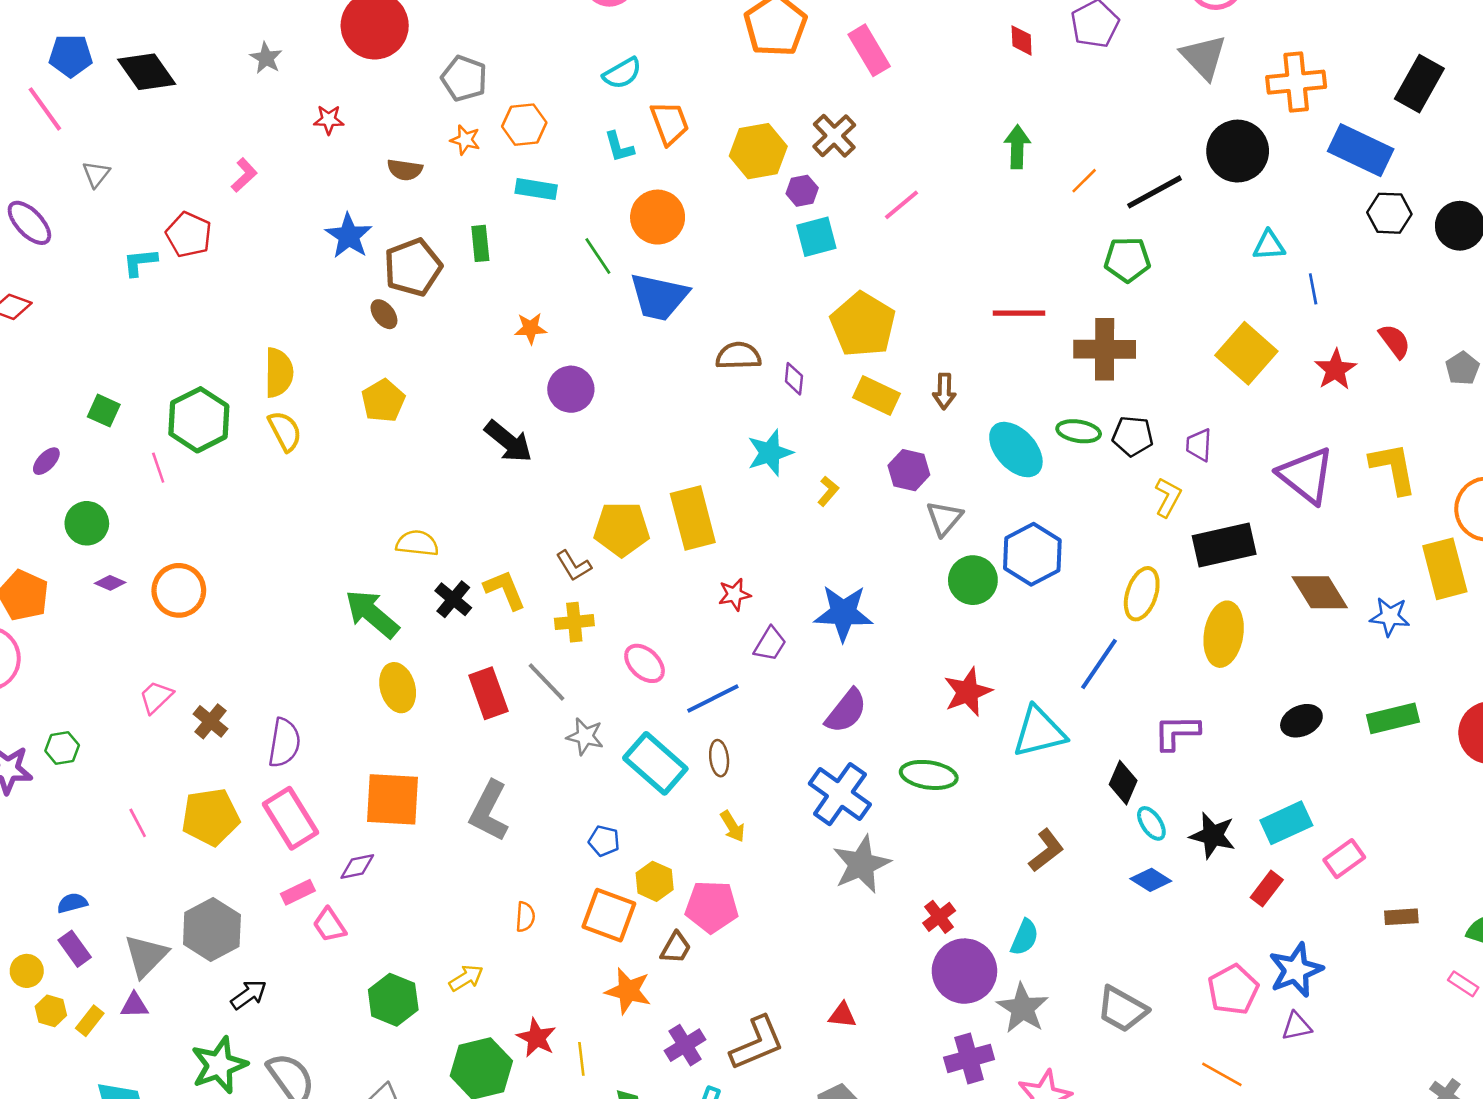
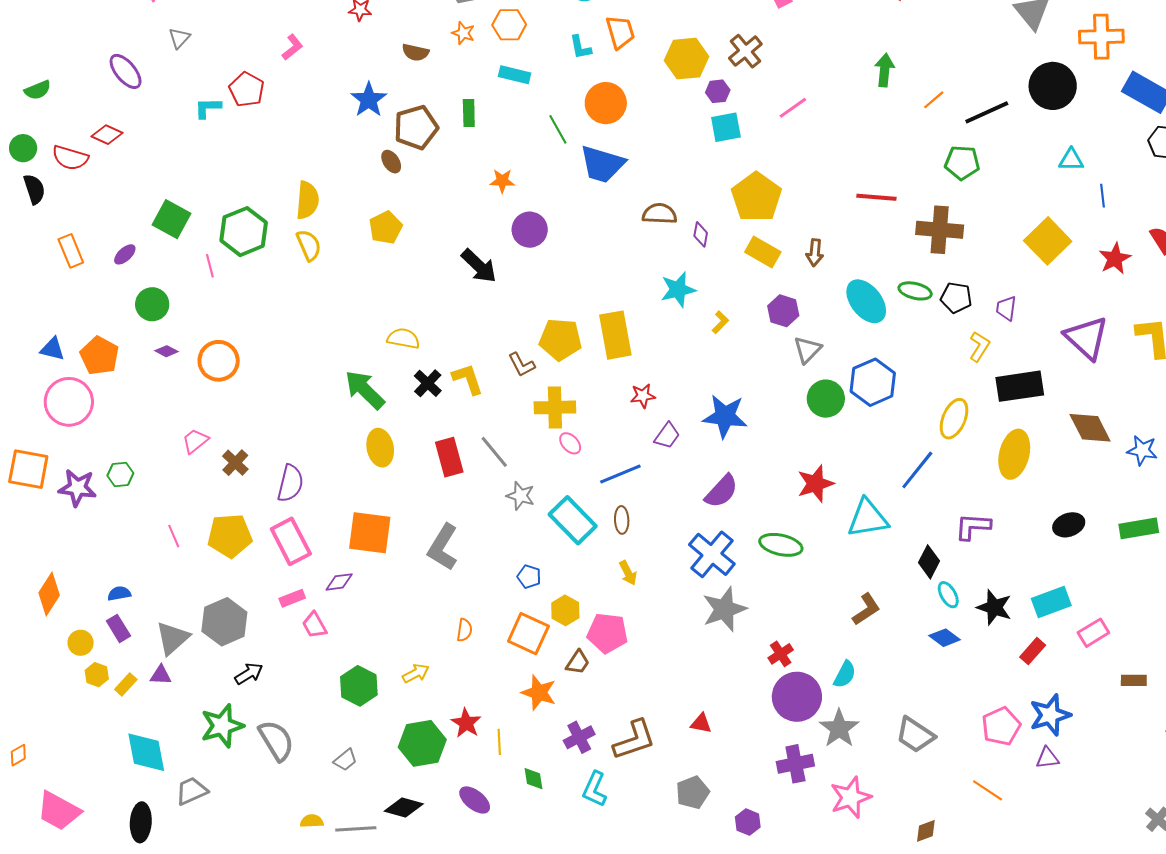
green square: (104, 411) -> (172, 219), size x1.5
yellow cross: (574, 622) -> (555, 407), moved, size x1.4
pink ellipse: (645, 663) -> (570, 443), size x0.7

